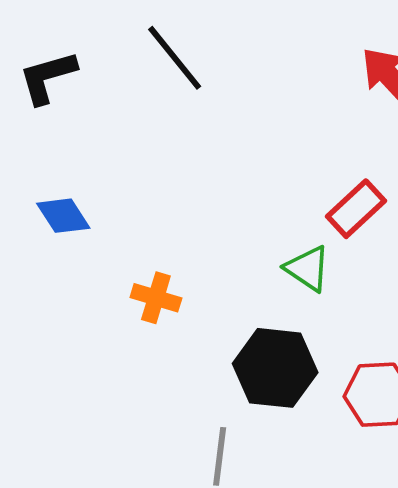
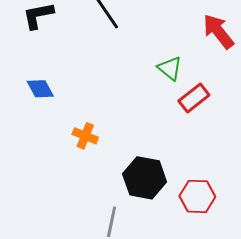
green triangle: (308, 268) -> (170, 68), moved

